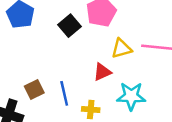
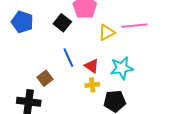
red triangle: (102, 72) -> (92, 66), moved, turned -49
blue line: (64, 93) -> (68, 58), moved

